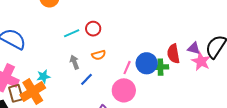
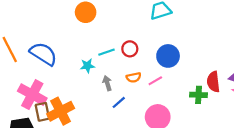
blue circle: (147, 63) -> (168, 56), moved
pink line: (127, 68) -> (155, 81), moved, turned 32
cyan star: (43, 76) -> (87, 66), moved

